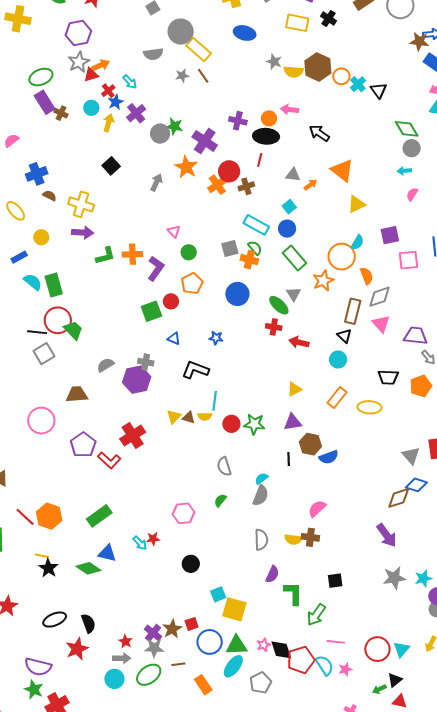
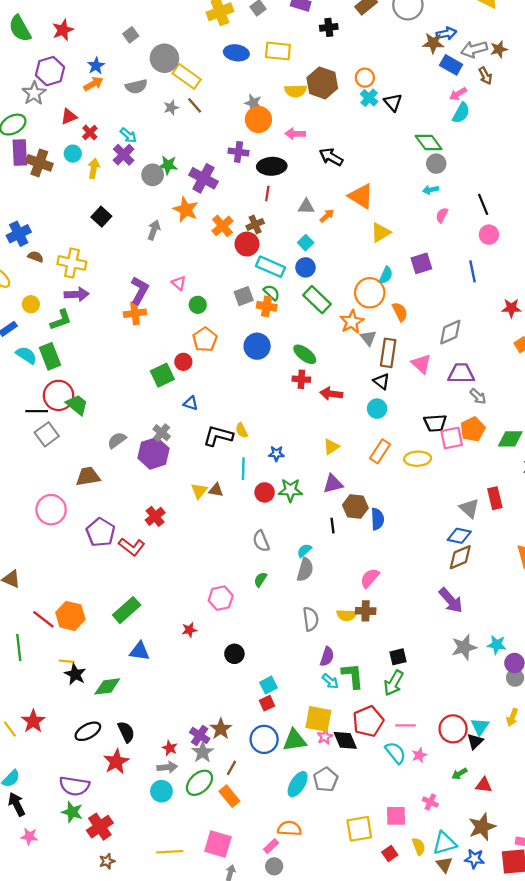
black cross: (328, 18) -> (329, 27), turned -35
yellow rectangle: (297, 23) -> (278, 51), moved
gray star: (79, 62) -> (34, 93), moved
gray star: (274, 62) -> (253, 103), moved
orange arrow: (101, 65) -> (93, 84), moved
orange circle: (341, 76) -> (365, 78), moved
cyan arrow: (130, 82) -> (128, 135), moved
purple rectangle: (45, 102) -> (20, 152), turned 35
blue star: (116, 102) -> (96, 66), moved
brown cross: (61, 113) -> (39, 163), size x1.6
orange circle: (269, 118) -> (258, 120), moved, size x1.5
red circle: (229, 171) -> (247, 244), moved
green L-shape: (105, 256) -> (61, 320), moved
pink square: (409, 260) -> (452, 438), moved
purple L-shape: (156, 269) -> (140, 290), moved
gray triangle: (294, 294) -> (368, 338), moved
gray diamond: (380, 297) -> (450, 332), moved
blue star: (216, 338) -> (276, 454), moved
gray cross: (146, 362) -> (162, 433), turned 35
yellow semicircle: (205, 416) -> (242, 430), moved, turned 72
red cross: (133, 436) -> (155, 516), size x0.7
blue semicircle: (329, 457) -> (377, 519), turned -66
blue diamond: (416, 485) -> (459, 536), moved
cyan arrow: (140, 543) -> (330, 681), moved
green diamond: (88, 568) -> (107, 686), moved, turned -35
cyan star: (423, 578) -> (497, 645), turned 30
yellow square: (234, 609) -> (318, 719), moved
green arrow: (316, 615) -> (394, 683), moved
red square: (192, 624) -> (267, 703), moved
gray star: (154, 648) -> (203, 752), turned -30
red pentagon: (301, 660) -> (368, 721), moved
brown line: (178, 664) -> (231, 768), turned -48
cyan ellipse: (233, 666) -> (298, 784), moved
black triangle: (395, 680) -> (475, 741), moved
orange rectangle: (203, 685) -> (229, 796), moved

